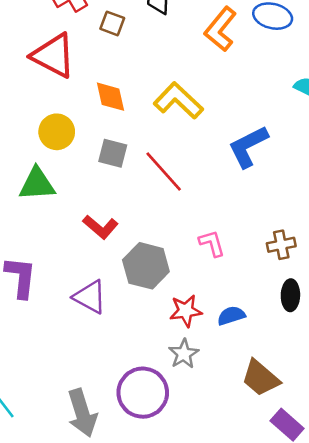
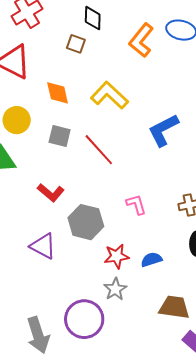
brown square: (112, 23) -> (76, 44), moved
brown trapezoid: (260, 378) -> (174, 307), turned 148

